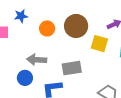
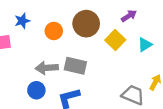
yellow square: (99, 44) -> (115, 40), turned 36
gray rectangle: (72, 68) -> (75, 66), moved, turned 30

